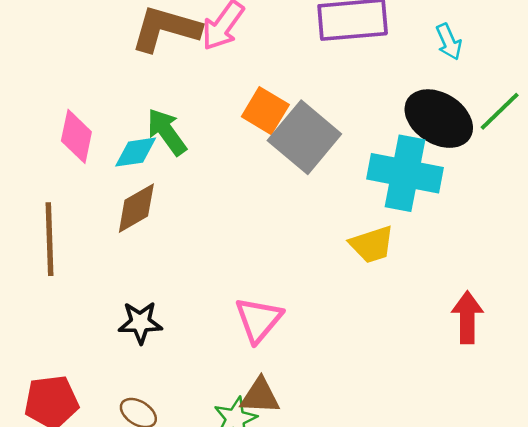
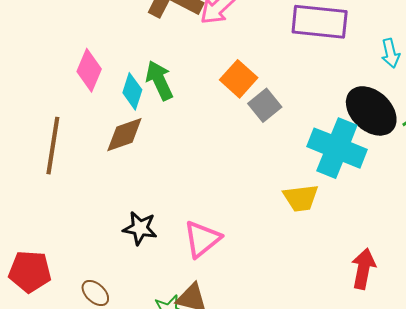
gray square: (304, 137) -> (265, 105), size x0.6
cyan diamond: (136, 152) -> (132, 91), turned -75
black star: (140, 323) -> (140, 228), moved

